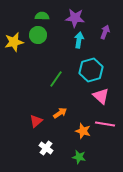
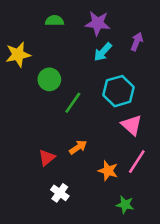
green circle: (38, 35) -> (49, 79), moved
cyan arrow: (79, 40) -> (103, 52), turned -147
pink line: (105, 124) -> (137, 162), turned -66
green star: (79, 157) -> (125, 205), moved

